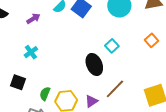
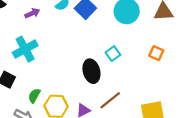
orange square: (151, 40) -> (156, 53), turned -32
cyan cross: (31, 52) -> (25, 49), size x1.6

